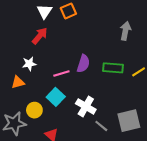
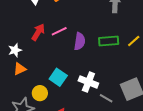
red arrow: (40, 36) -> (38, 32), moved
white star: (29, 64) -> (15, 50), moved
pink line: (61, 74) -> (59, 31), moved

